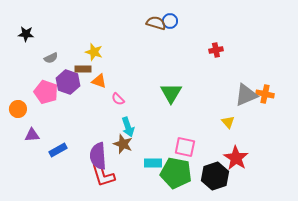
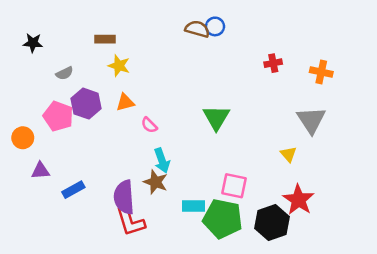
brown rectangle: (83, 69) -> (105, 39), moved
orange triangle: (99, 81) -> (125, 102), turned -35
orange cross: (265, 94) -> (321, 72), moved
gray triangle: (246, 95) -> (311, 120), turned -40

